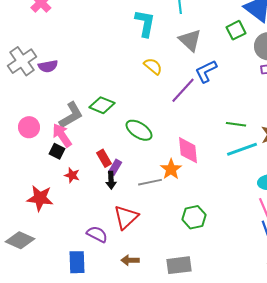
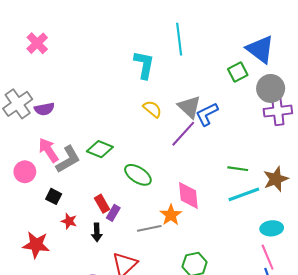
gray triangle: (190, 40) -> (189, 107), moved
pink arrow: (62, 135) -> (48, 150), moved
black arrow: (111, 180) -> (97, 232), moved

